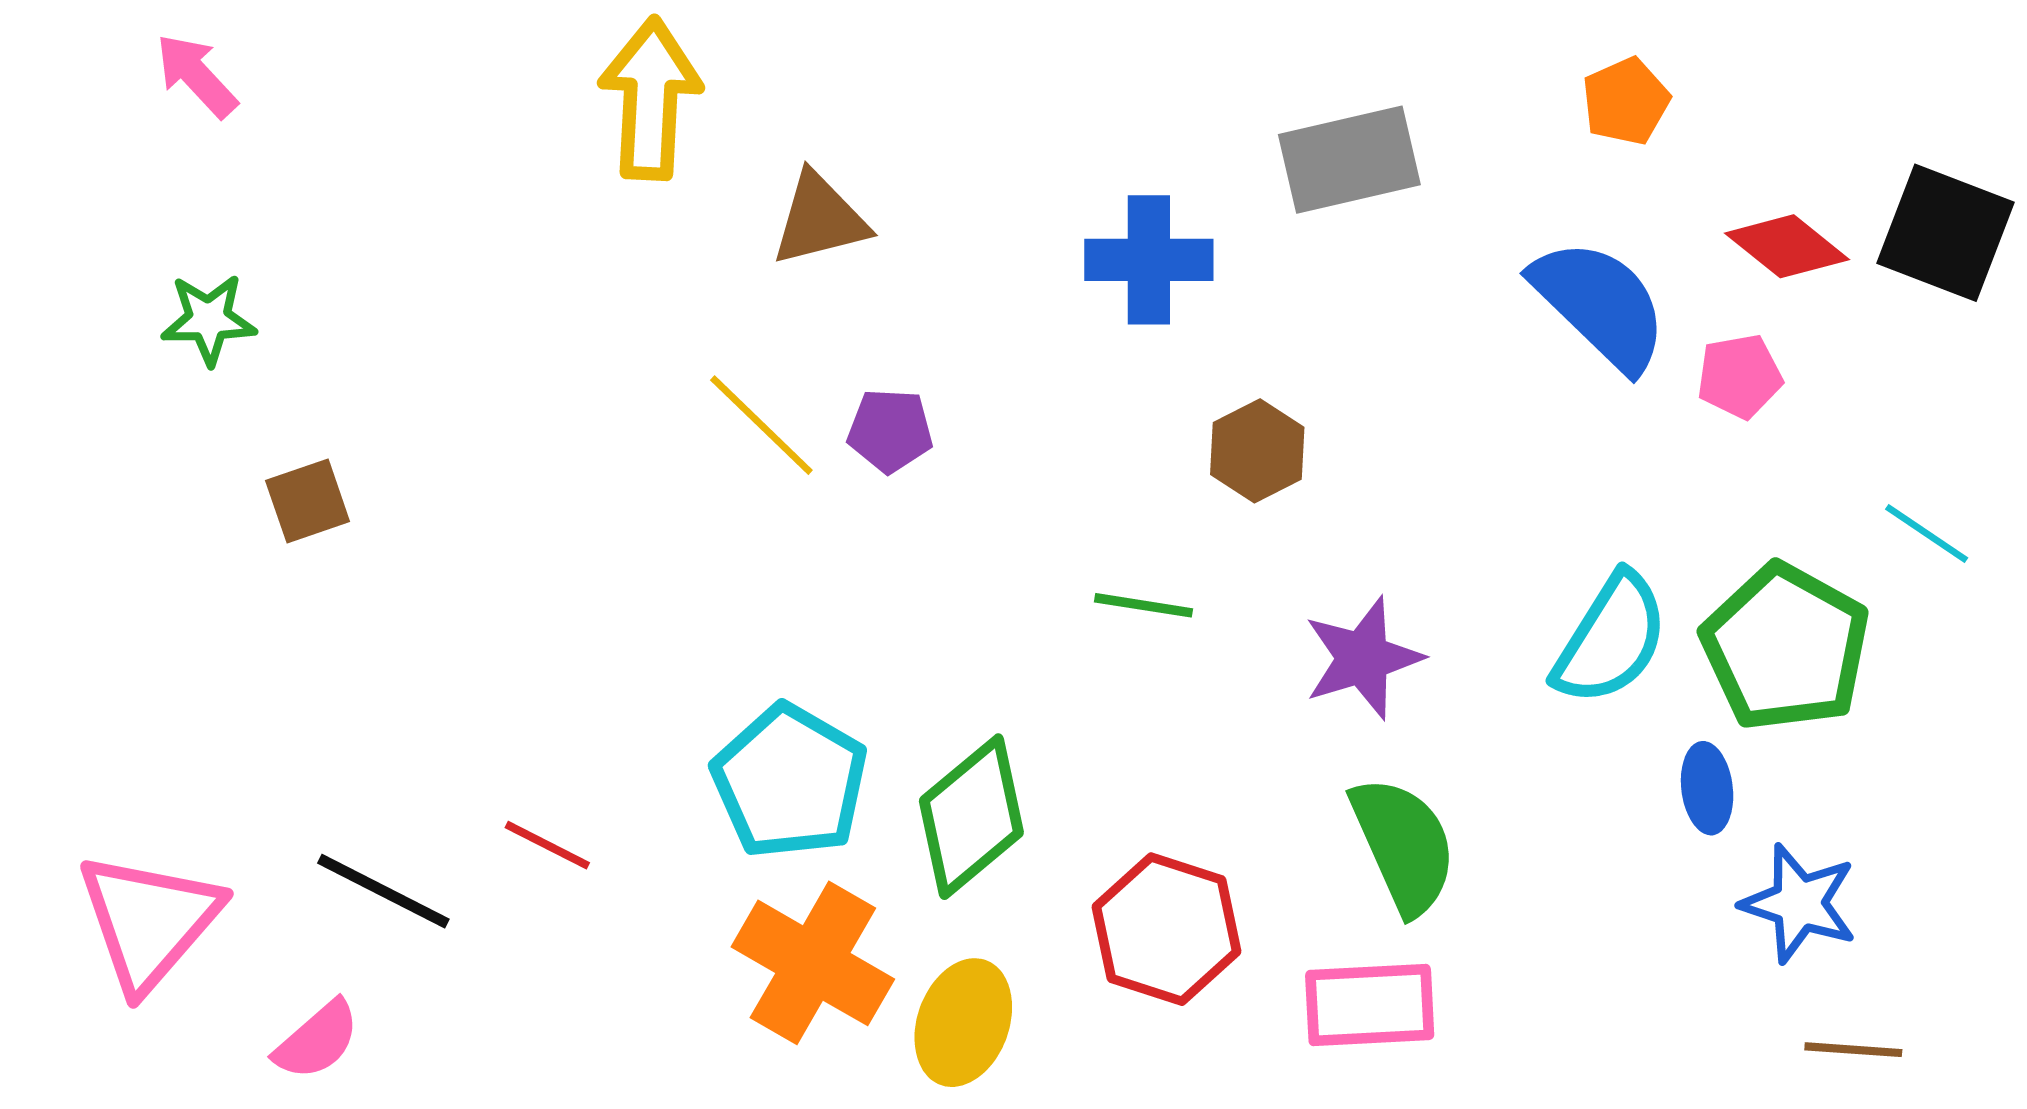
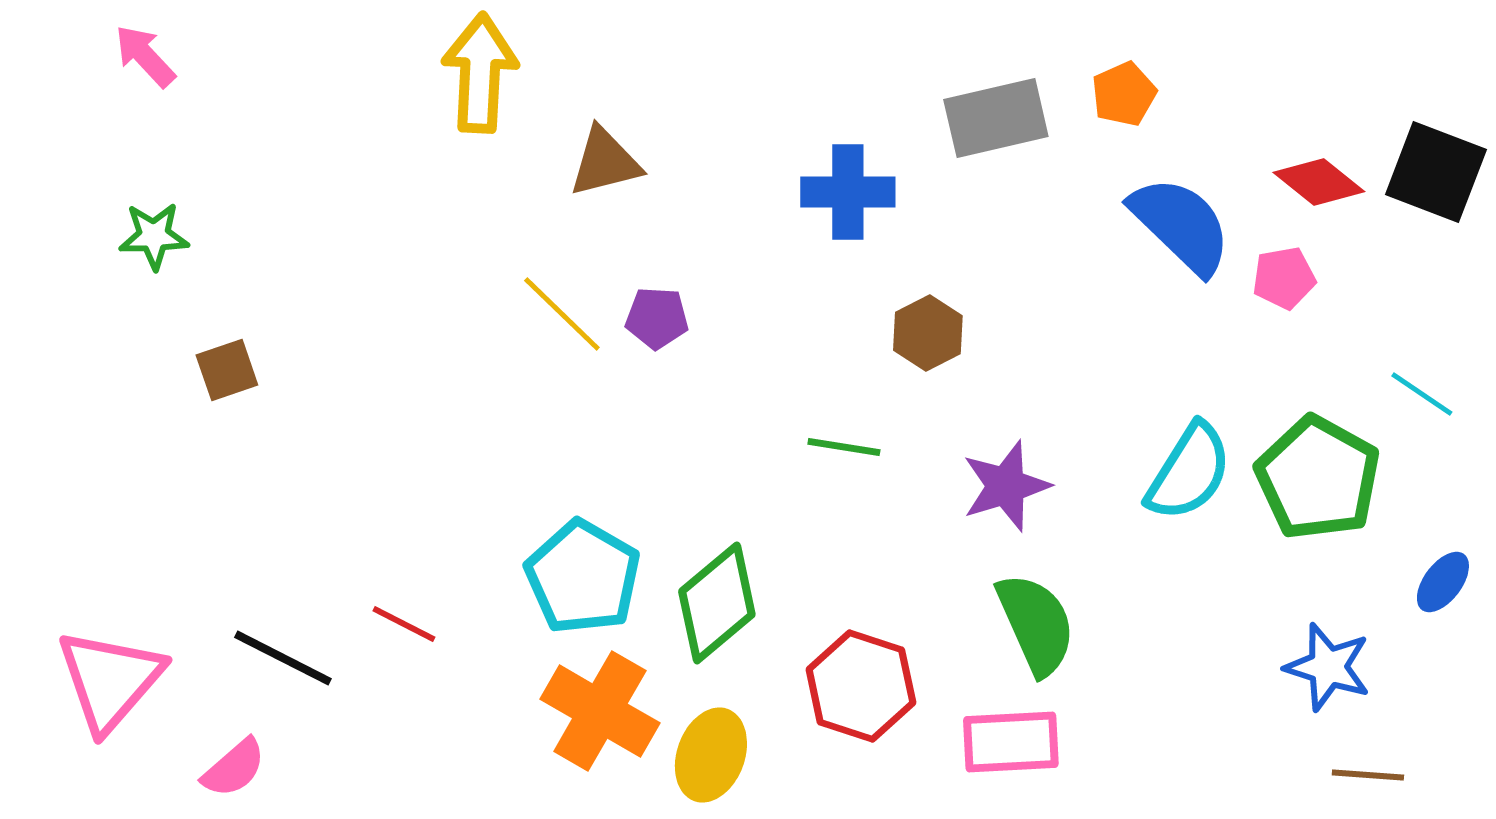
orange pentagon: (1626, 101) -> (1124, 94), moved
blue ellipse: (1707, 788) -> (1443, 582), moved, turned 44

